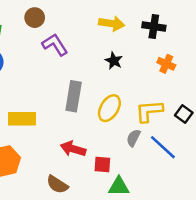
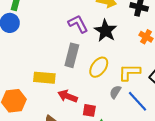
purple L-shape: (55, 45) -> (78, 24), moved
black star: (114, 61) -> (105, 31), size x1.6
yellow rectangle: (22, 119) -> (44, 78), moved

